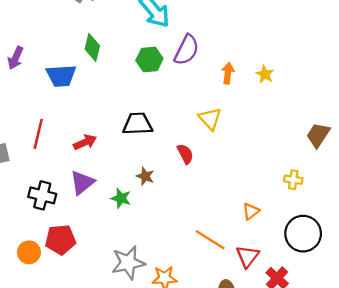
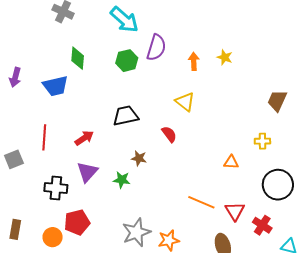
orange triangle: (251, 211) -> (231, 162), moved, turned 49

